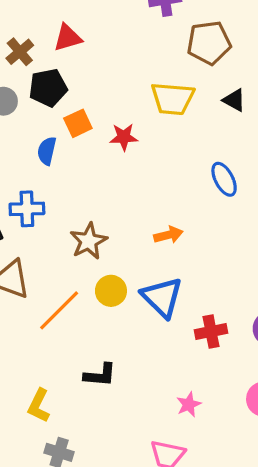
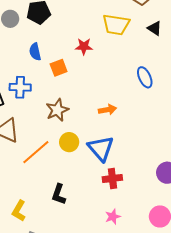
orange square: (78, 123) -> (59, 68), moved
blue semicircle: (47, 151) -> (35, 52), turned -30
red cross: (211, 331) -> (112, 178), moved
black L-shape: (100, 375) -> (59, 194), turned 100

